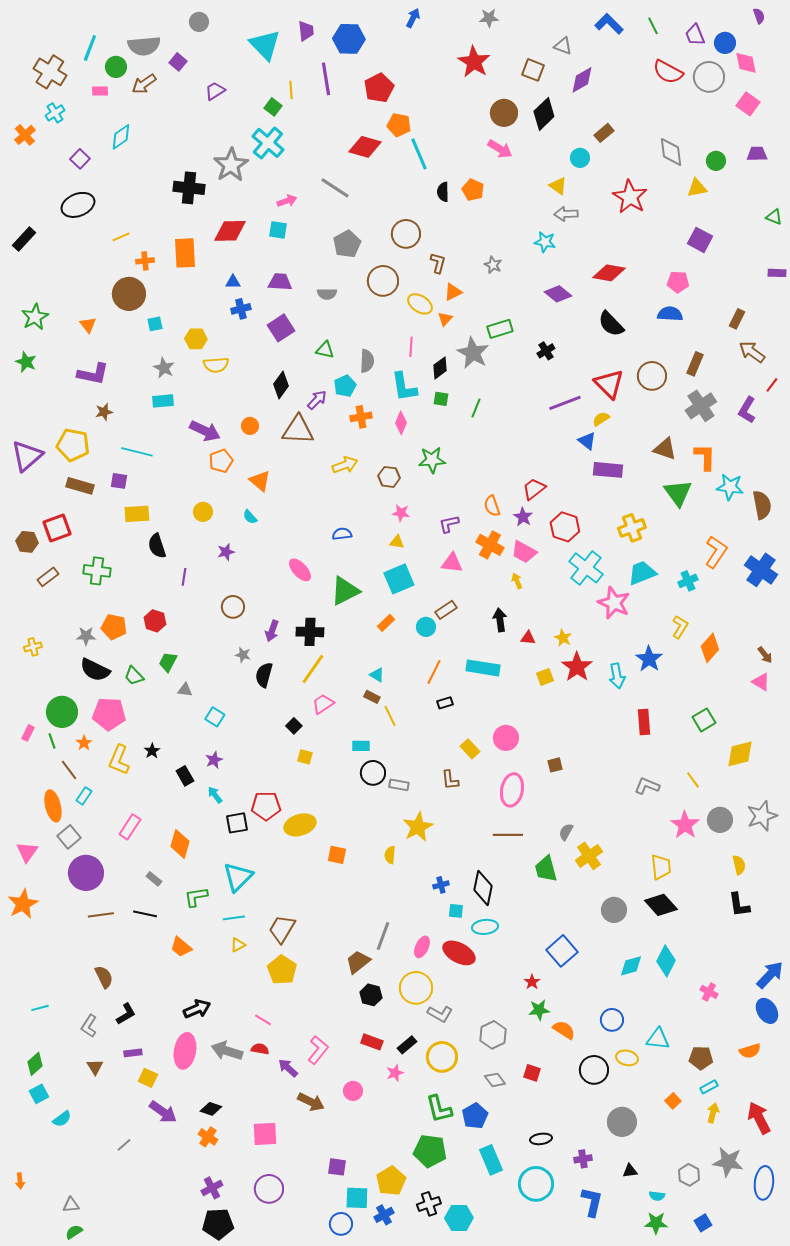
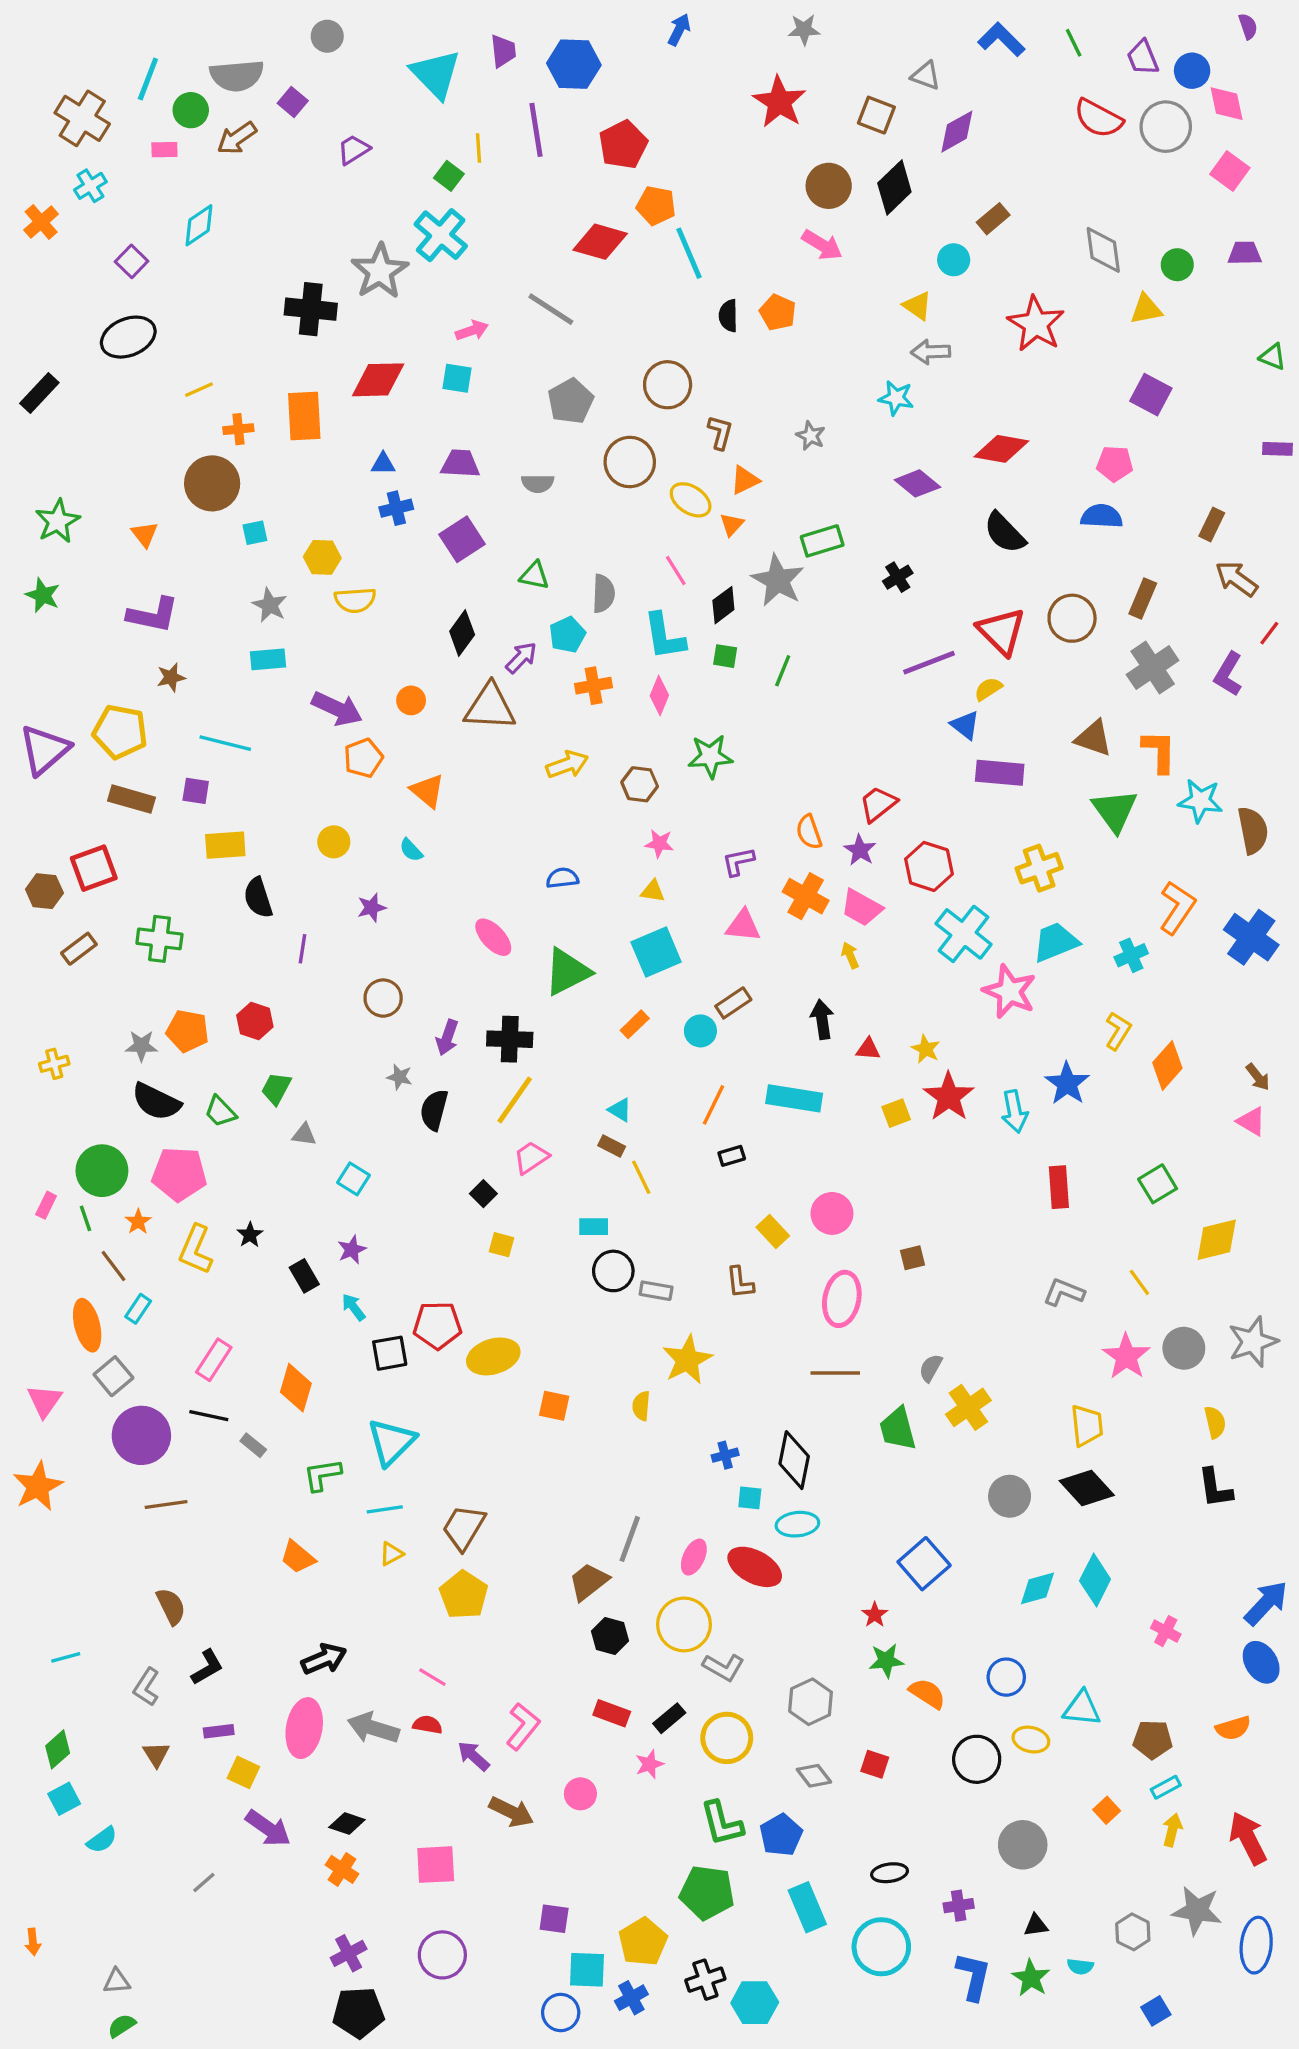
pink line: (411, 347) -> (676, 571), turned -36
black line: (145, 914) -> (209, 1416), moved
green star: (656, 1223) -> (1031, 1978), moved, turned 30

